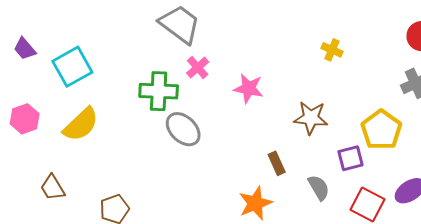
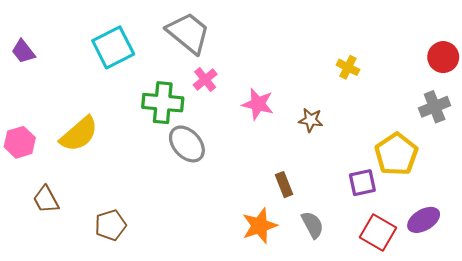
cyan square: (72, 67) -> (113, 47), moved
brown star: (311, 118) -> (311, 120), moved, size x0.7
pink hexagon: (25, 119) -> (20, 142), moved
gray semicircle: (319, 188) -> (312, 225), moved

